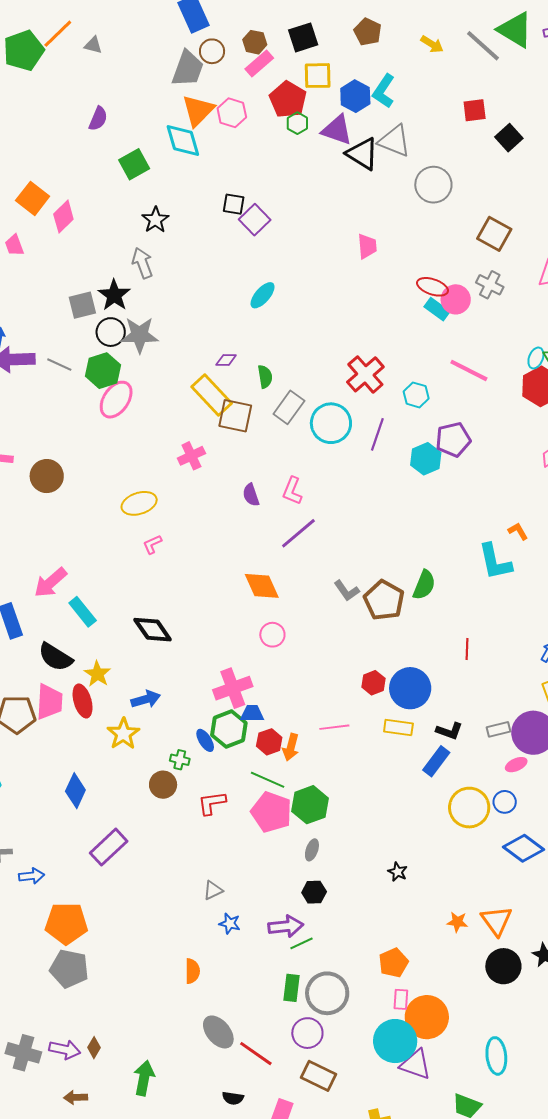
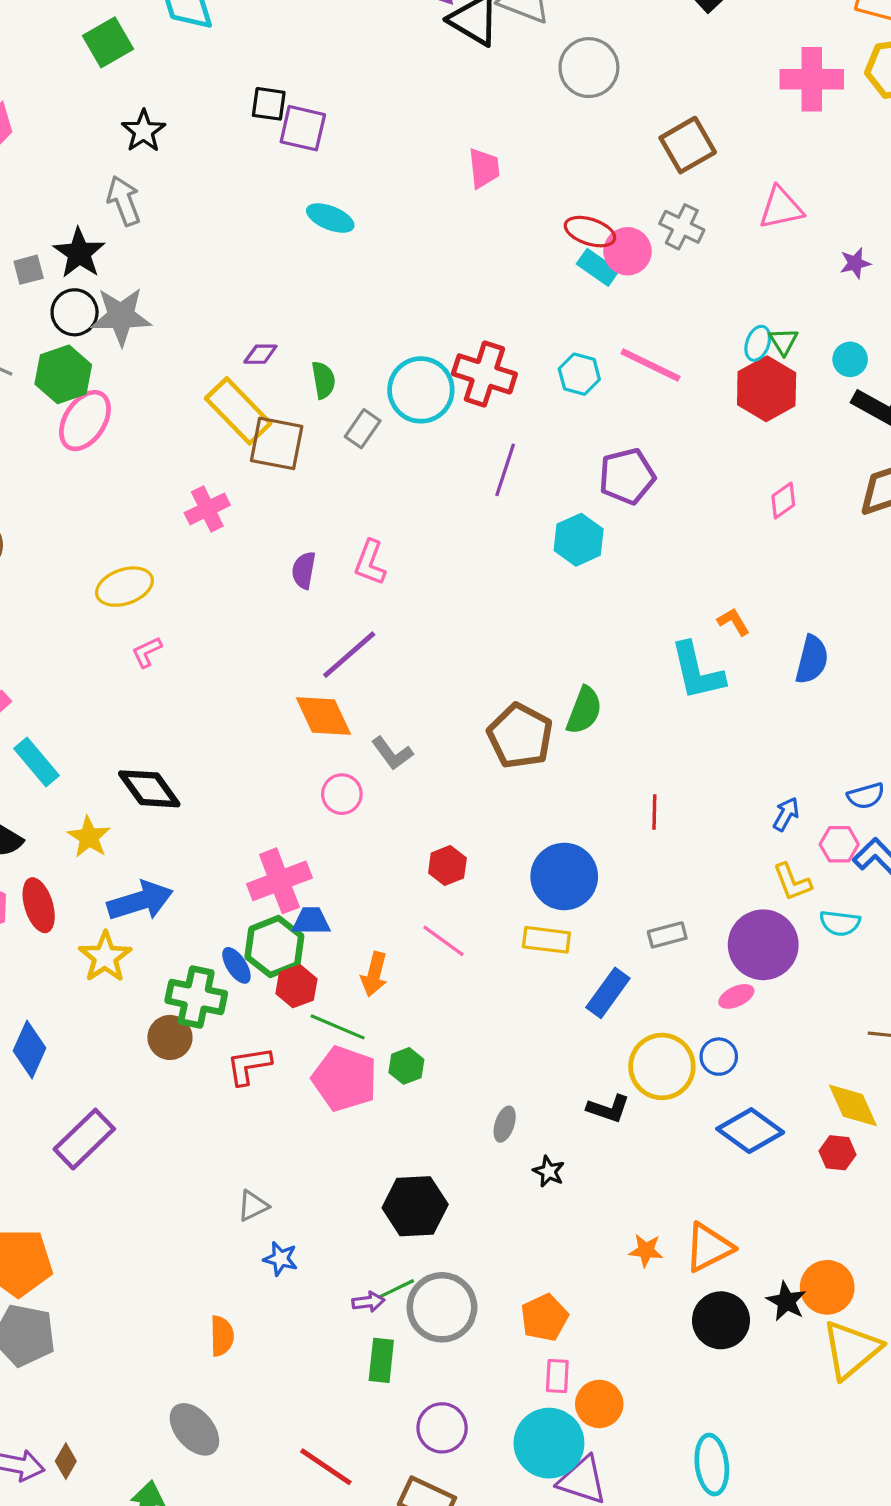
purple square: (255, 220) -> (303, 128), turned -32
brown square: (494, 234) -> (688, 145), turned 32
cyan ellipse: (263, 295) -> (330, 218), moved, turned 72
gray square: (82, 305) -> (29, 270), size x0.7
red cross: (365, 374) -> (484, 374), turned -30
cyan hexagon: (416, 395) -> (579, 374), moved
gray rectangle: (289, 407) -> (363, 429), size x0.7
cyan circle: (331, 423) -> (421, 390), moved
cyan hexagon: (426, 459) -> (579, 540), moved
purple semicircle: (251, 495) -> (304, 570), turned 30
purple line: (298, 533) -> (349, 655), moved
gray L-shape: (347, 591) -> (392, 753), moved
yellow star: (97, 674) -> (89, 837), moved
red hexagon: (373, 683) -> (447, 866), moved
blue arrow: (146, 699) -> (140, 901), size x1.4
pink line: (334, 727) -> (443, 941), turned 44
gray rectangle: (499, 729) -> (667, 935), moved
black L-shape: (449, 731) -> (608, 1109), moved
red hexagon: (269, 742) -> (296, 986), moved
green cross: (180, 760) -> (196, 997), size x1.8
green hexagon: (310, 805) -> (406, 1066), size x0.6
gray ellipse: (312, 850) -> (505, 1124), moved
black hexagon: (314, 892) -> (415, 1206), size x1.6
orange triangle: (497, 921) -> (709, 1247), turned 40
purple arrow: (286, 926) -> (368, 1302), moved, size x0.6
gray circle: (327, 993) -> (442, 1307), moved
orange circle: (427, 1017) -> (599, 1404), size x0.7
gray ellipse: (218, 1032) -> (194, 1429), moved
purple circle: (307, 1033) -> (442, 1428), moved

